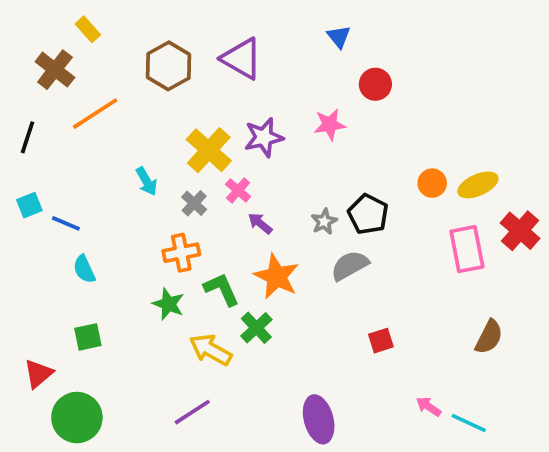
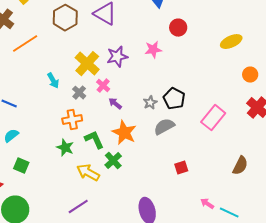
orange circle: (432, 183) -> (250, 75), moved
yellow ellipse: (478, 185) -> (231, 42), moved
pink rectangle: (467, 249) -> (213, 118), moved, turned 50
cyan semicircle: (84, 269) -> (11, 136), moved, turned 77
green square: (88, 337) -> (21, 166), turned 35

